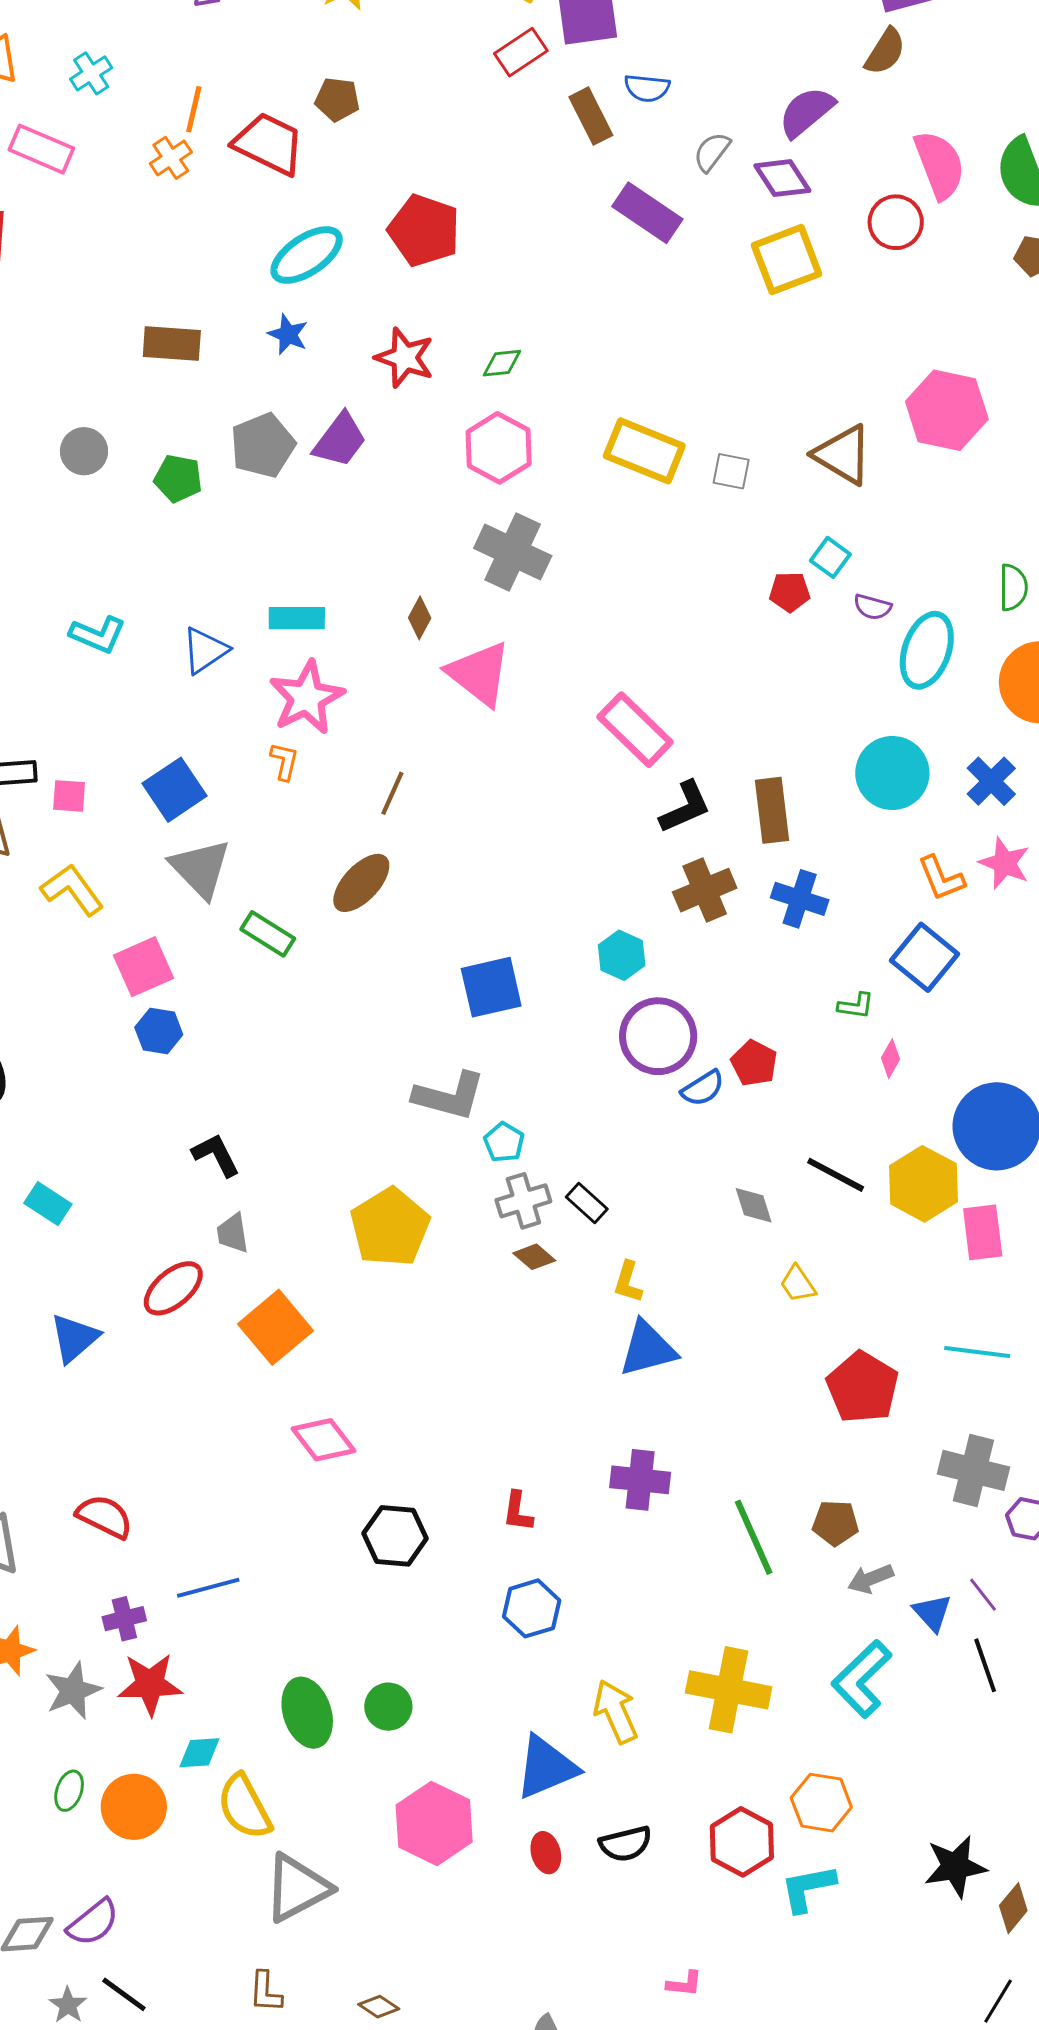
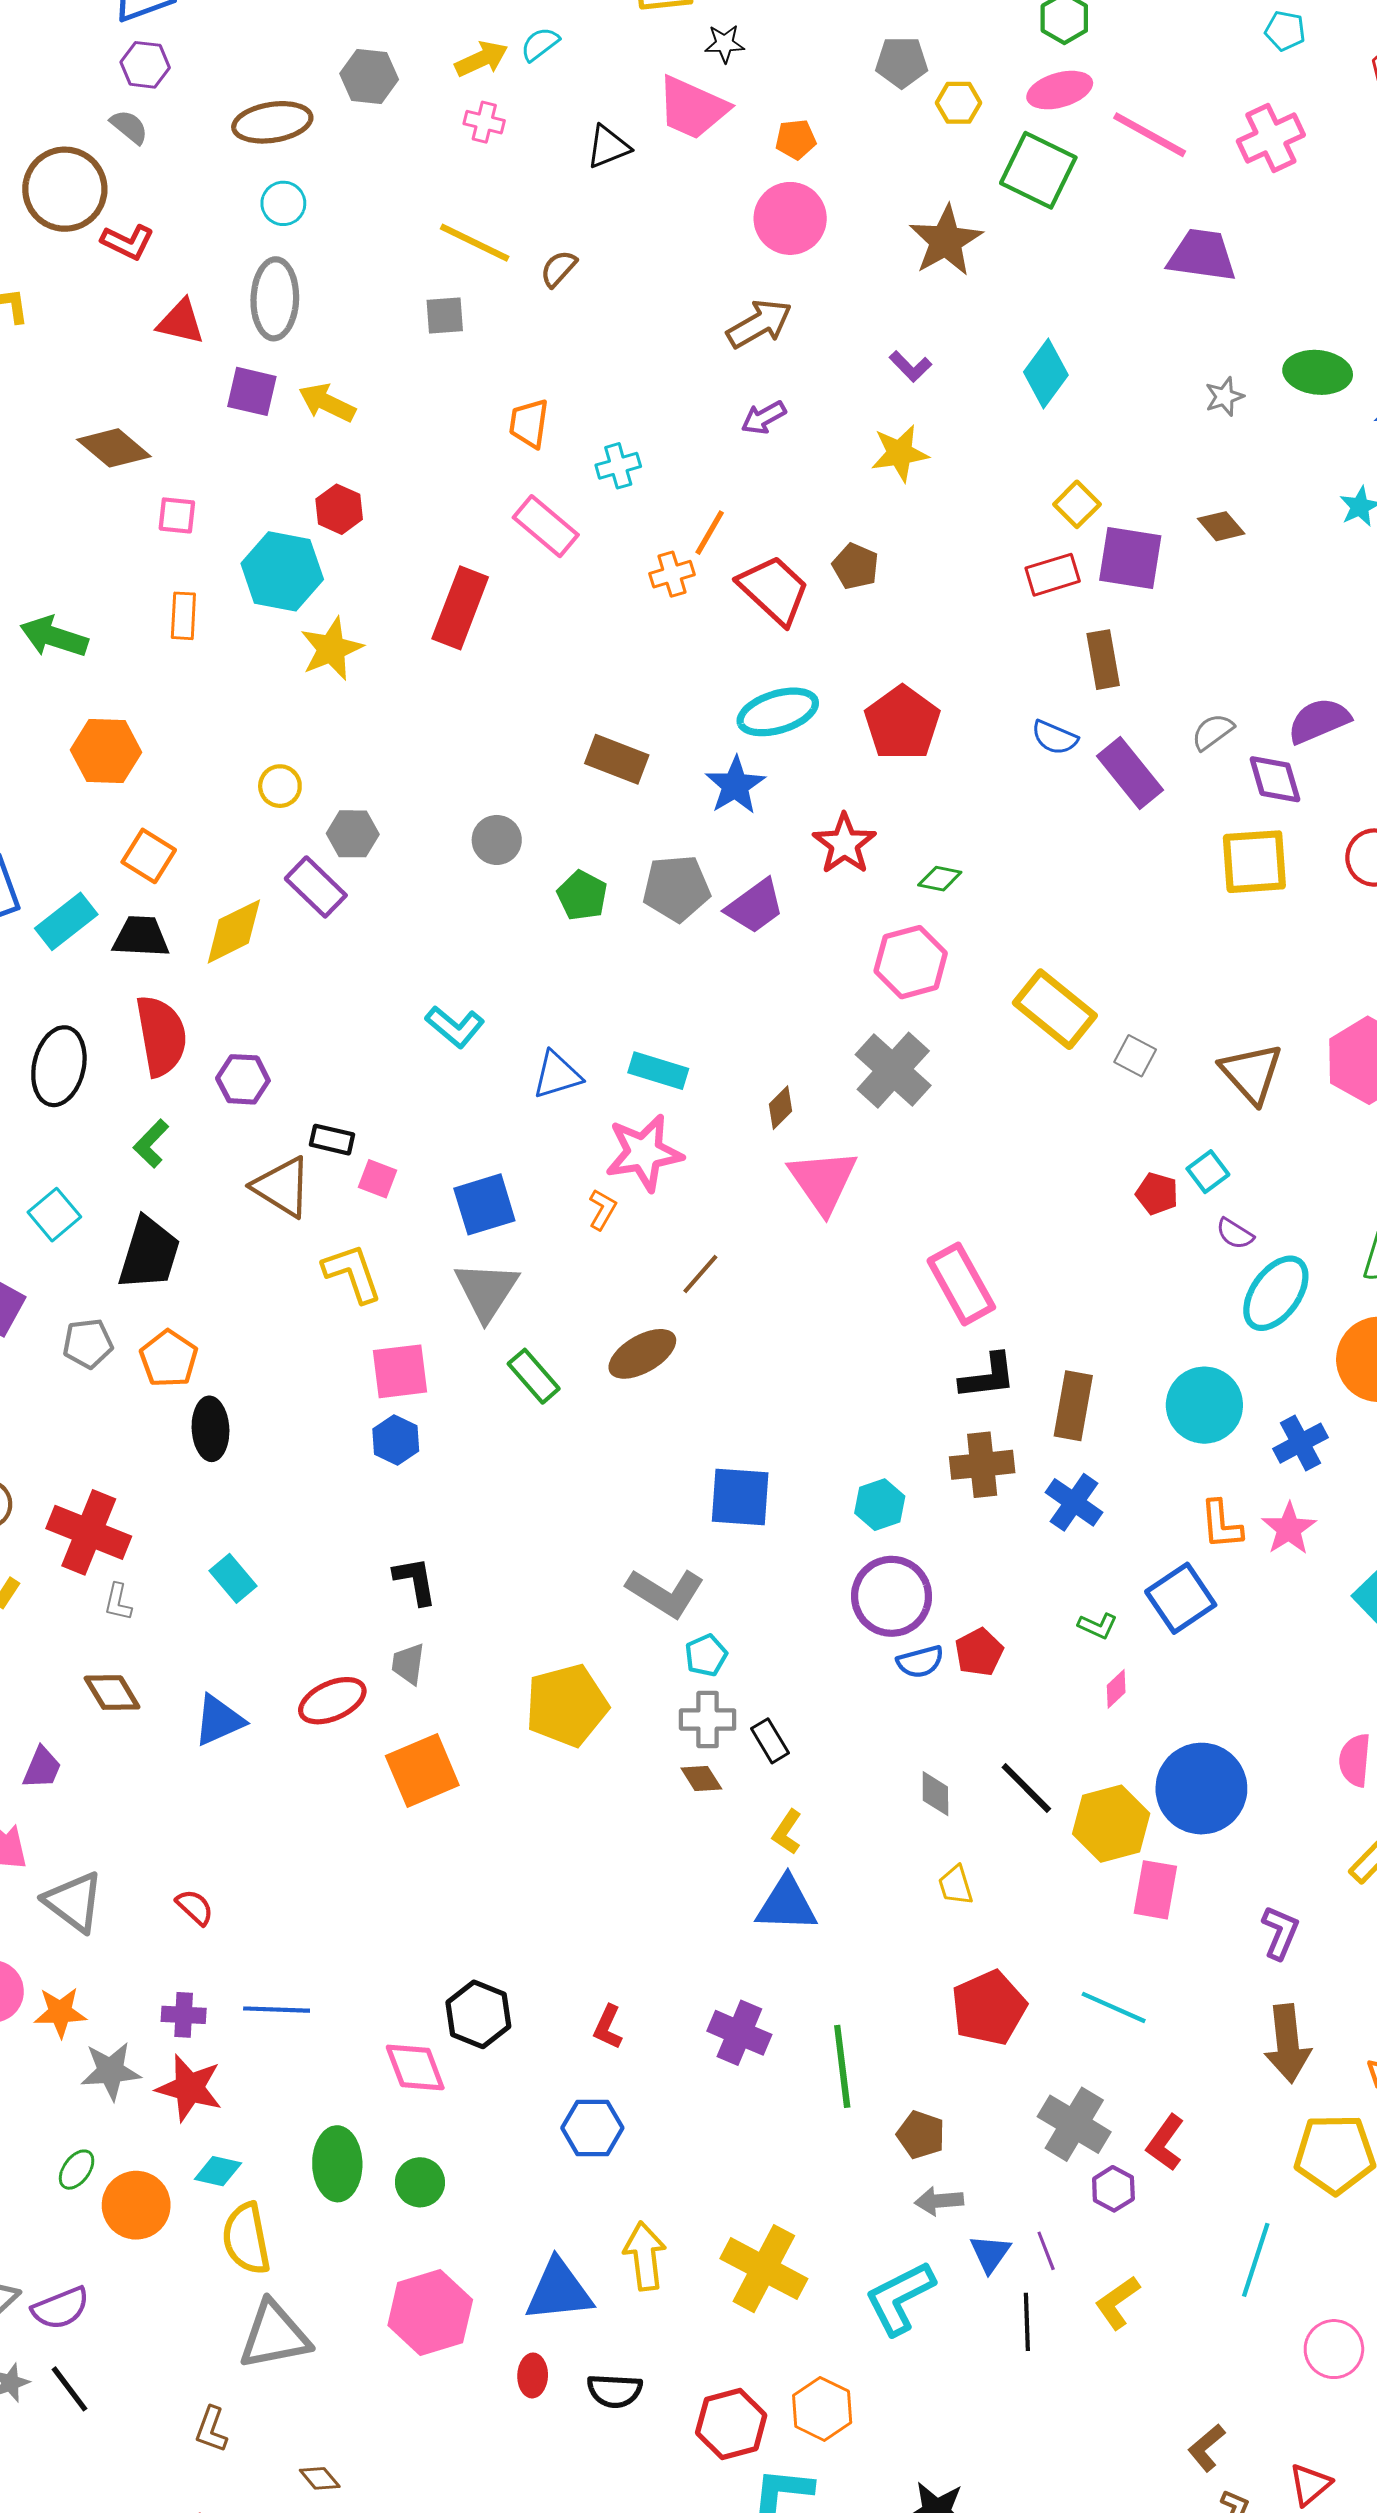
blue semicircle: (647, 88) -> (1055, 738), moved
blue star: (288, 334) -> (735, 785), size x1.4
pink diamond: (324, 1440) -> (415, 2067), moved
red semicircle: (104, 1517) -> (195, 1907), size x0.7
green line: (754, 1537) -> (842, 2066), moved

